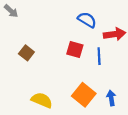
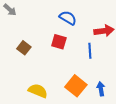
blue semicircle: (87, 20) -> (68, 18), moved
red square: (75, 50) -> (59, 42), moved

